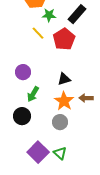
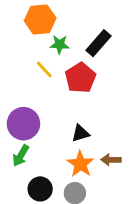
purple circle: (23, 72) -> (23, 124), size x1.5
green arrow: (33, 94) -> (21, 156), moved
black circle: (22, 116) -> (40, 189), moved

